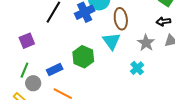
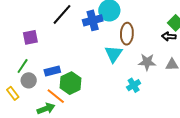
black arrow: (163, 21) -> (169, 36), moved
gray star: (146, 43) -> (147, 62), turned 30
green hexagon: (83, 57) -> (71, 83), moved

